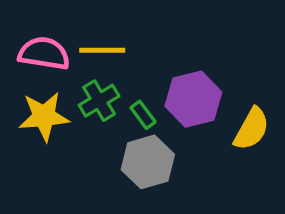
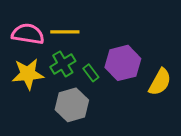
gray hexagon: (148, 162) -> (72, 105), moved

